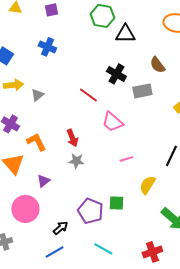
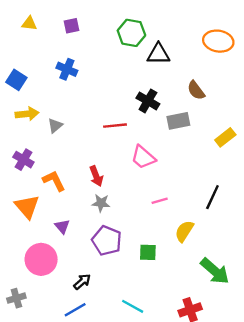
red line: (88, 95) -> (115, 126), turned -42
purple triangle: (43, 181) -> (62, 227), turned -32
purple pentagon: (90, 211) -> (107, 241), moved

